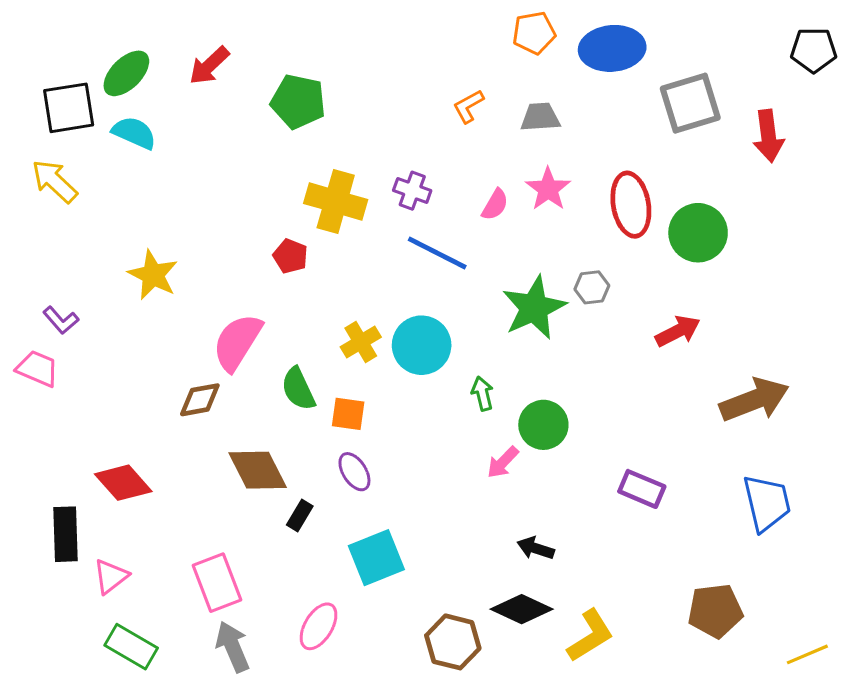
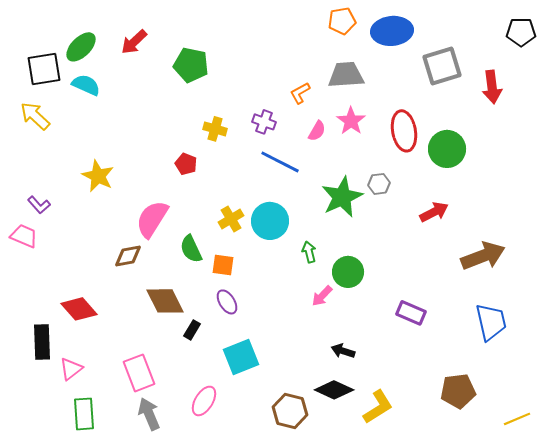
orange L-shape: (468, 106) -> (300, 93), moved
gray trapezoid: (540, 117) -> (346, 75), size x1.4
yellow cross: (336, 201) -> (215, 129), size x0.6
green rectangle: (131, 647) -> (84, 414), turned 56

